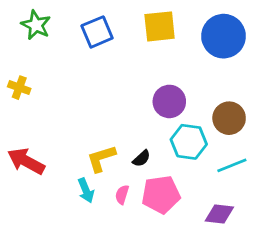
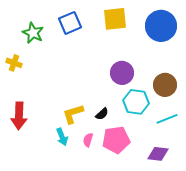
green star: (36, 25) -> (33, 33), moved
red arrow: (26, 161) -> (19, 116), turned -116

